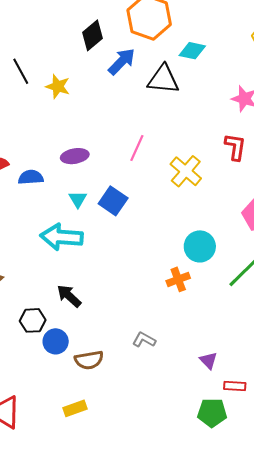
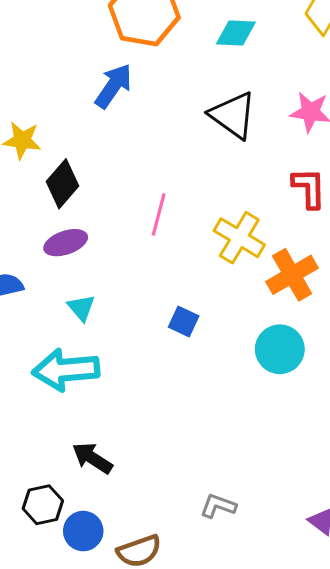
black diamond: (93, 35) -> (62, 184), moved
cyan diamond: (192, 51) -> (236, 33), moved
black triangle: (163, 79) -> (233, 115), moved, turned 40
blue square: (113, 201) -> (184, 322), moved, size x0.7
orange cross: (178, 279) -> (292, 275), moved, size x1.4

